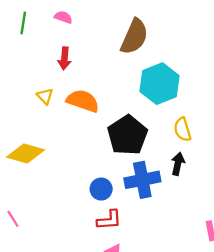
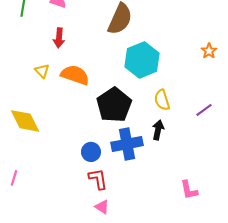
yellow diamond: (26, 154) -> (25, 121), turned 48
pink line: (13, 219) -> (14, 178), turned 49
red L-shape: (109, 220) -> (98, 179), turned -95

